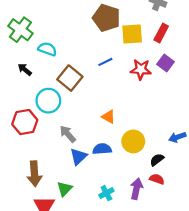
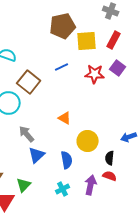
brown pentagon: (106, 18) -> (63, 26), turned -30
blue semicircle: (102, 149) -> (67, 160), moved, turned 84
black semicircle: (157, 160) -> (110, 158), turned -48

